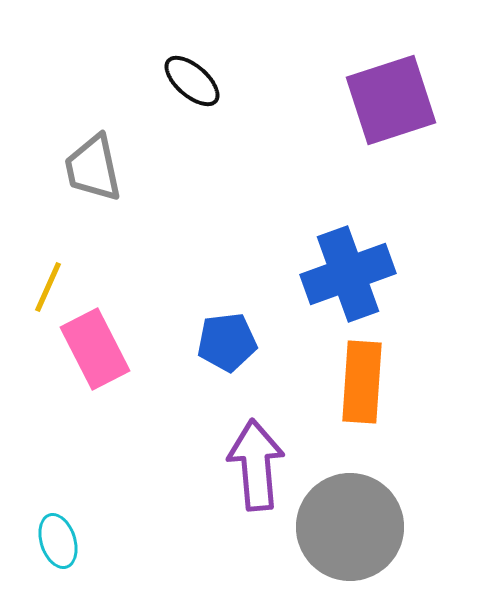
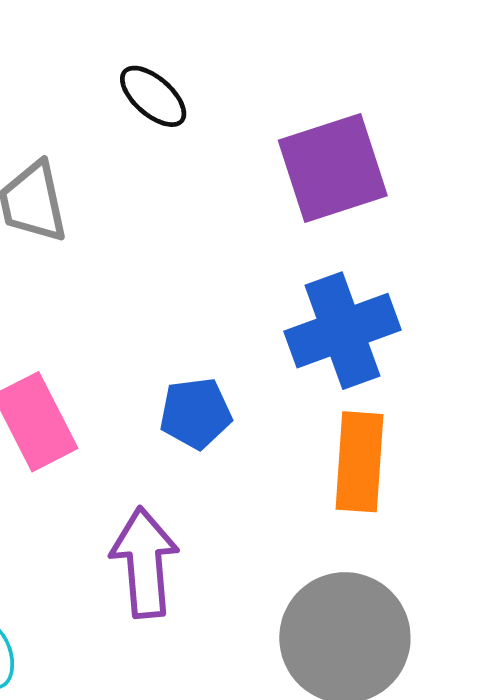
purple square: (391, 100) -> (333, 168), moved
purple arrow: (256, 465) -> (145, 563), moved

